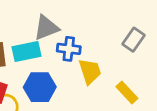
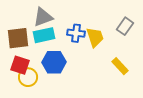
gray triangle: (46, 28) -> (43, 17), moved
yellow trapezoid: (90, 71) -> (95, 37), moved

